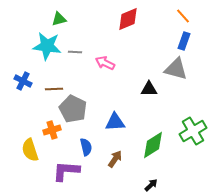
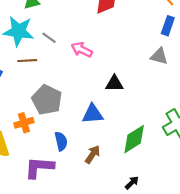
gray line: (75, 52) -> (49, 38), turned 32
gray triangle: (176, 69) -> (159, 56), size x0.7
brown line: (54, 89) -> (27, 61), moved
black triangle: (149, 89) -> (114, 83), moved

